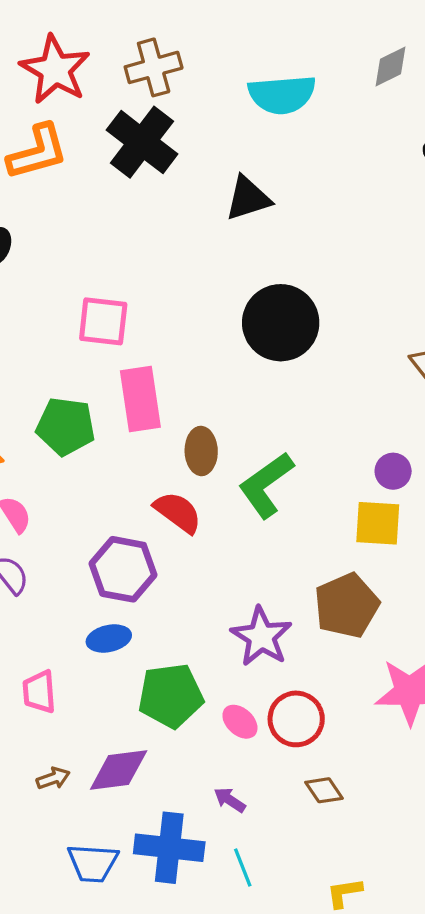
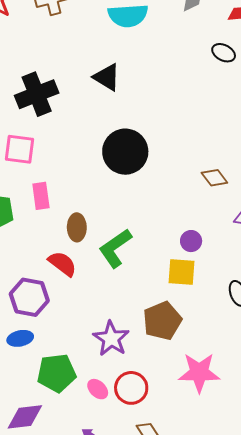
black cross: (142, 142) -> (37, 94), moved, turned 30
black triangle: (248, 198) -> (107, 77), turned 48
pink rectangle: (140, 399) -> (41, 196), size x0.7

